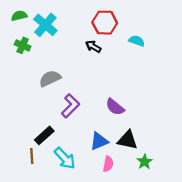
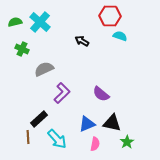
green semicircle: (19, 16) -> (15, 22), moved
red hexagon: (105, 23) -> (110, 16), moved
green cross: (23, 45) -> (22, 49), moved

